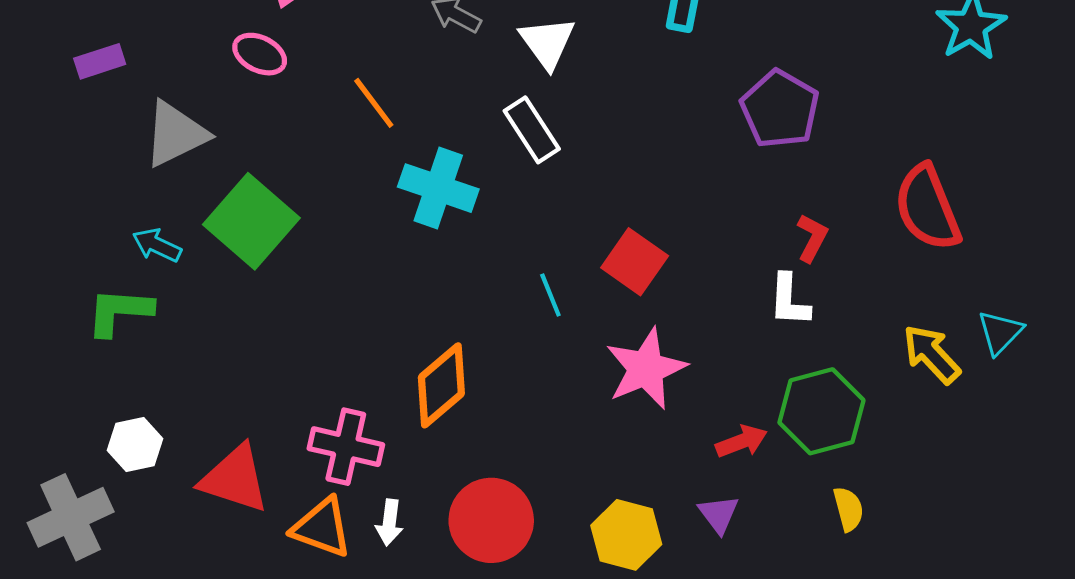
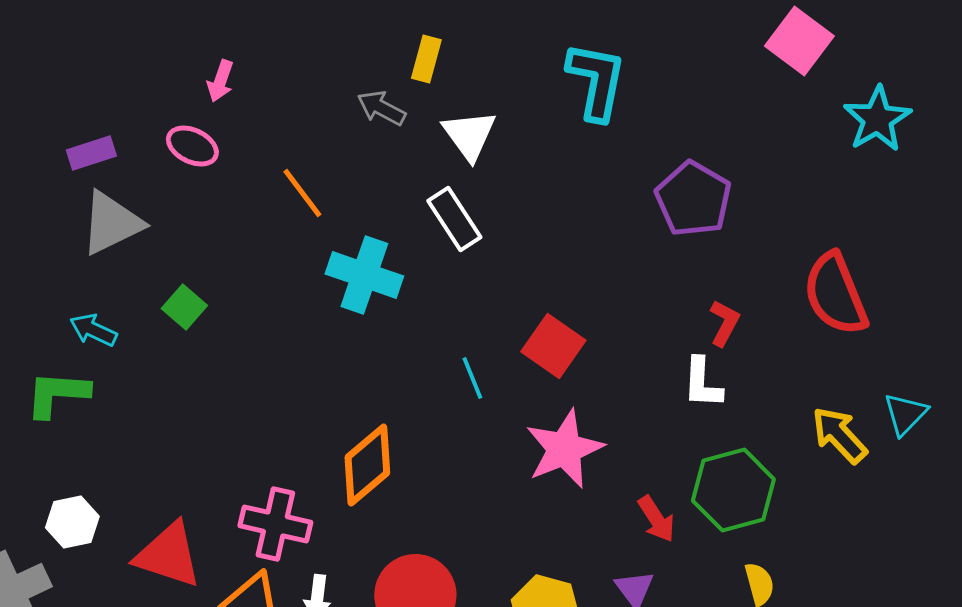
purple rectangle: (100, 61) -> (91, 153), moved
green square: (251, 221) -> (184, 307), size x0.5
red arrow: (741, 441) -> (656, 519), turned 78

